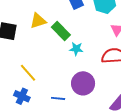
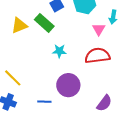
green rectangle: (61, 31) -> (44, 23), moved

